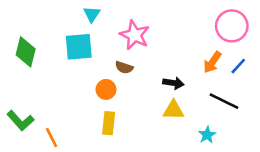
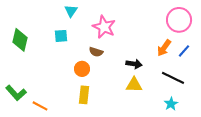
cyan square: (79, 47) -> (61, 36), size x0.6
cyan star: (207, 135) -> (171, 104), moved
orange line: (52, 137) -> (40, 106), turned -35

